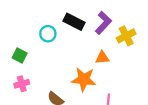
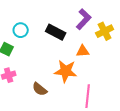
black rectangle: (74, 22) -> (56, 32), moved
cyan circle: (48, 34) -> (21, 30), moved

